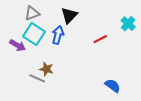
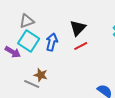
black triangle: (69, 15) -> (78, 28), moved
red line: (100, 39) -> (81, 46), moved

